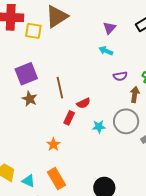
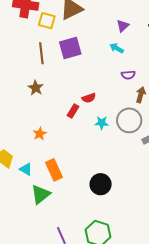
purple square: (26, 74) -> (70, 48), moved
brown line: (60, 88) -> (41, 53), moved
orange star: (53, 144) -> (40, 134), moved

